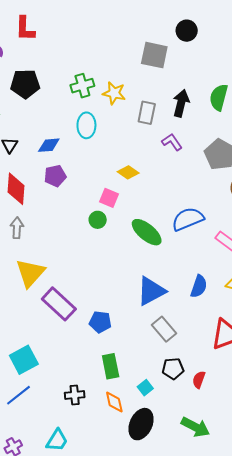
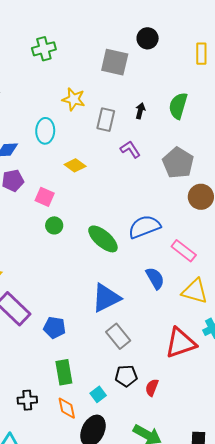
green cross: (82, 86) -> (44, 49), moved
black arrow: (181, 103) -> (140, 111), size x0.6
yellow diamond: (128, 172) -> (75, 165), moved
pink square: (109, 198) -> (45, 197), moved
blue semicircle: (199, 286) -> (155, 278), moved, turned -50

